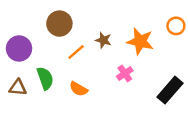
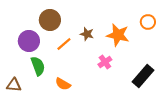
purple circle: (19, 48) -> (29, 41), moved
brown triangle: (18, 88) -> (14, 85), moved
orange semicircle: (78, 89) -> (63, 84), moved

